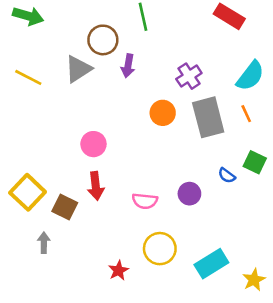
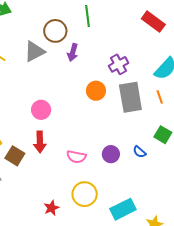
blue semicircle: (227, 176) -> (139, 152), moved

